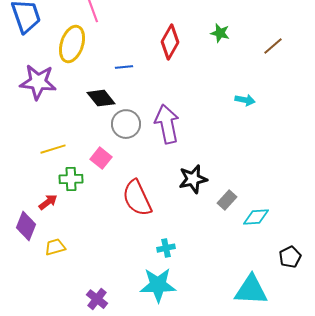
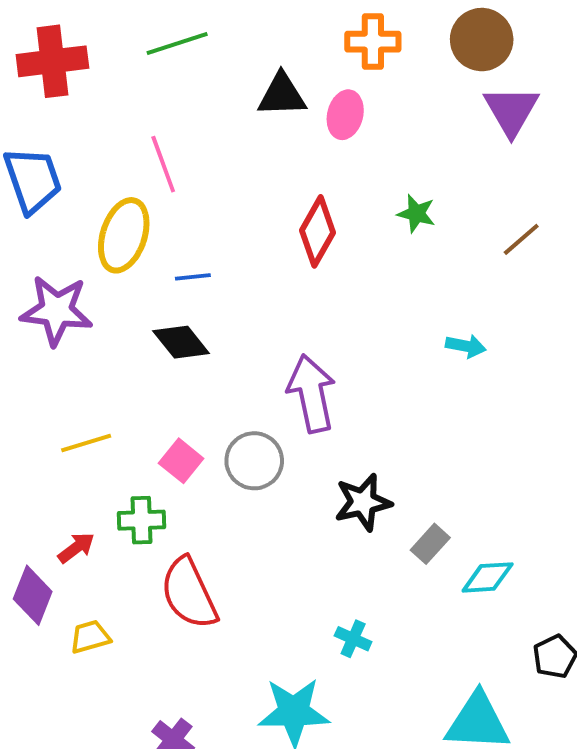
blue line: (124, 67) -> (193, 277), moved
gray circle: (126, 124) -> (254, 461), moved
green cross: (71, 179) -> (141, 520), moved
red semicircle: (137, 198) -> (189, 593), moved
cyan cross: (166, 248) -> (353, 639), moved, turned 36

